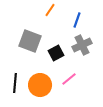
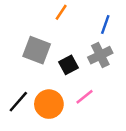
blue line: (77, 20) -> (105, 24), moved
black line: (15, 83) -> (18, 102), turned 36

